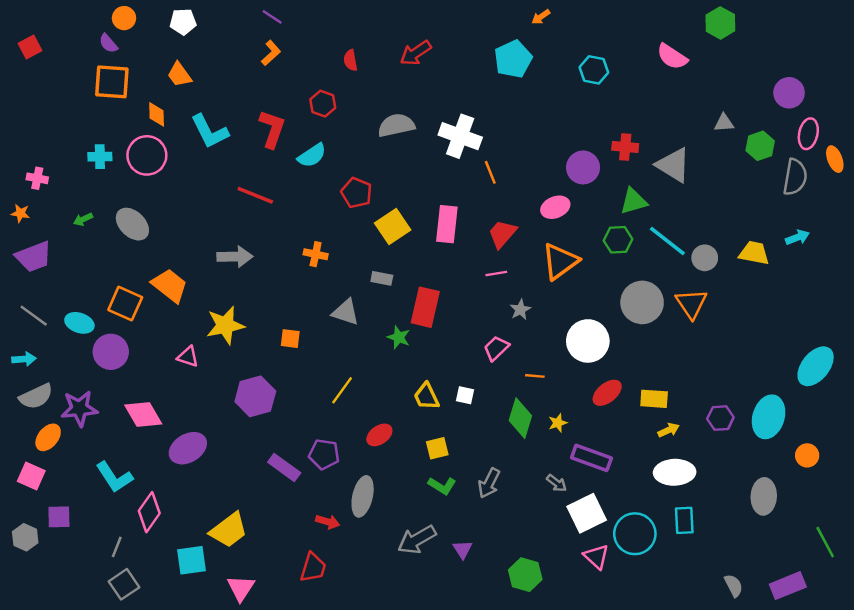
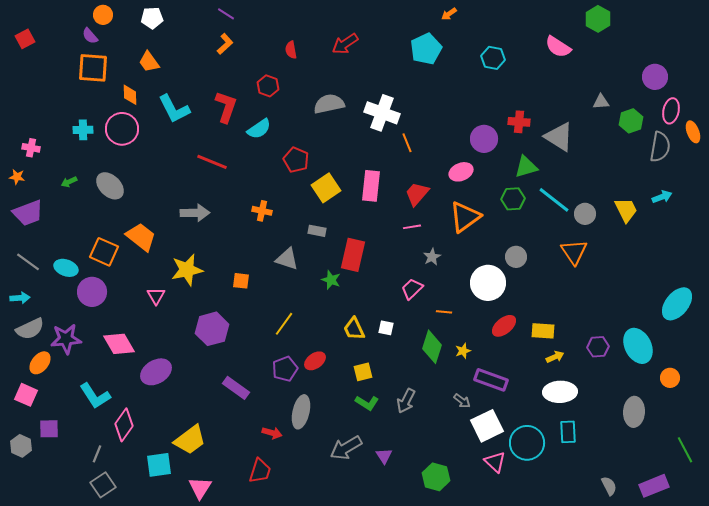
yellow trapezoid: (754, 253) -> (626, 210), turned 52
gray circle: (642, 302) -> (516, 257), moved, size x0.6
pink triangle: (188, 357) -> (156, 296), turned 42
cyan ellipse: (769, 417) -> (638, 346), turned -44
purple pentagon: (324, 454) -> (285, 369), moved, turned -30

